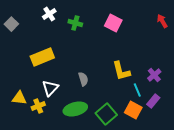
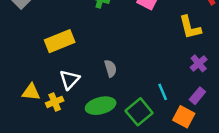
yellow L-shape: (121, 71) -> (190, 27), moved
cyan line: (137, 90) -> (163, 92), moved
orange square: (133, 110) -> (184, 117), moved

